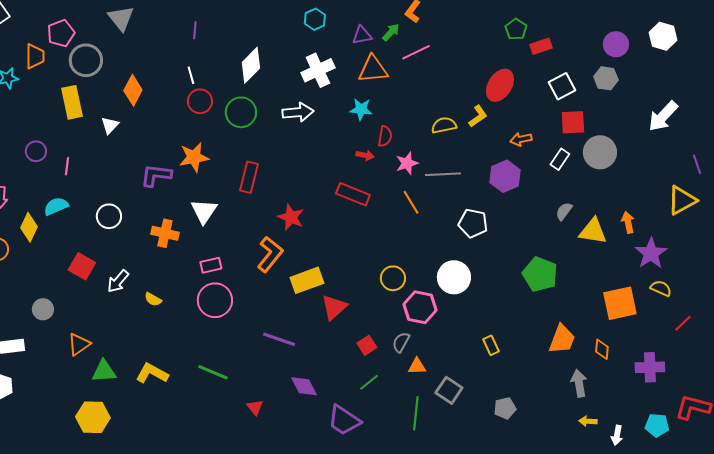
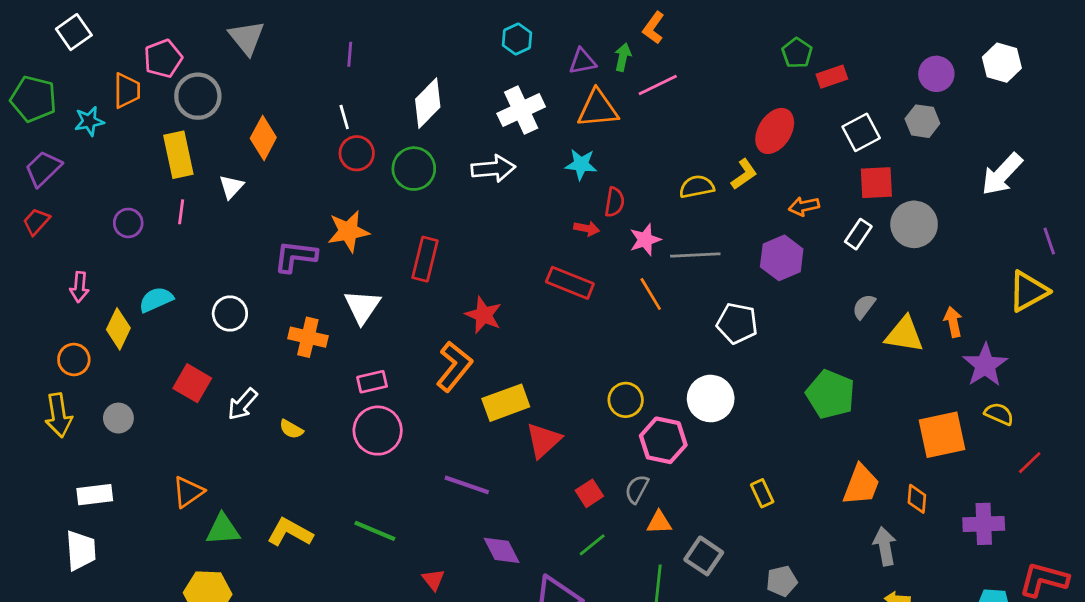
green arrow: (391, 32) -> (623, 57), turned -30
pink line: (67, 166) -> (181, 212), moved
gray circle: (43, 309) -> (118, 418), moved

